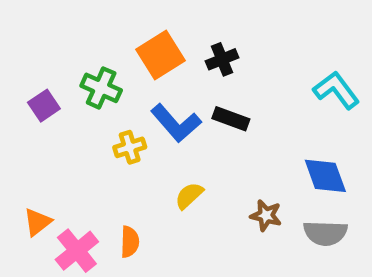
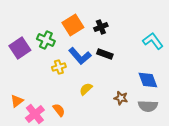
purple square: (44, 106) -> (20, 48), size x1.5
orange semicircle: (130, 242) -> (59, 110), turned -40

